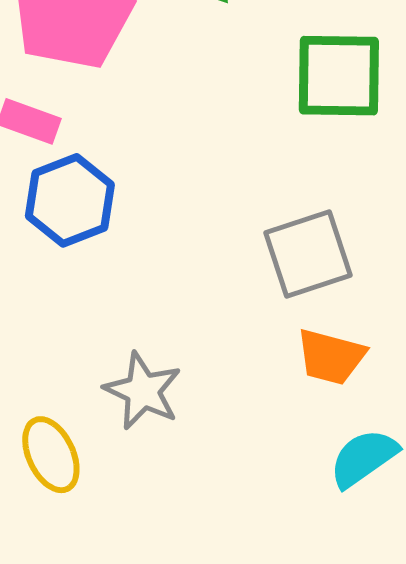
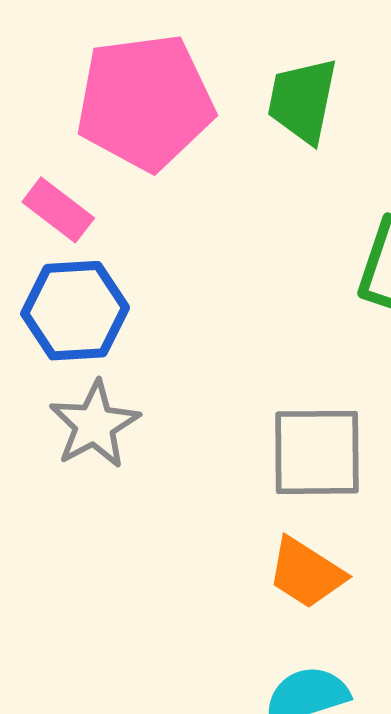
gray star: (143, 391) -> (94, 425), moved

